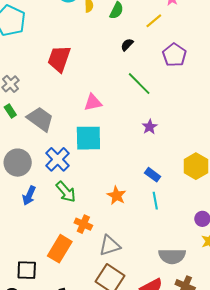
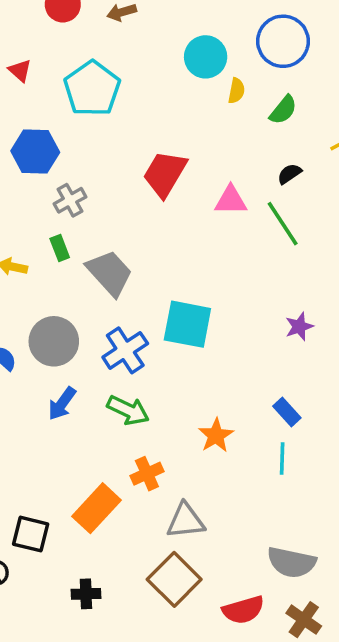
green line: (139, 84) -> (283, 224), moved
pink triangle: (93, 102) -> (231, 200), moved
green arrow: (66, 192) -> (128, 410), turned -35
orange cross: (83, 224) -> (147, 474), turned 30

